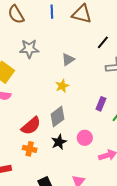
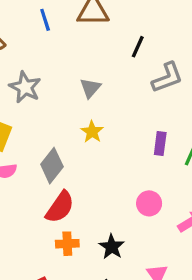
gray star: (29, 49) -> (25, 87), turned -30
gray diamond: (58, 117) -> (52, 166), moved
black star: (59, 142) -> (112, 247), moved

